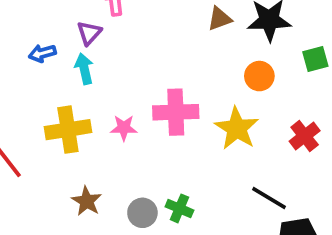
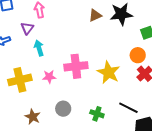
cyan arrow: (84, 69) -> (39, 48), moved
orange circle: (259, 76) -> (138, 55), moved
green cross: (179, 208) -> (97, 114), moved
gray circle: (142, 213) -> (63, 109), moved

